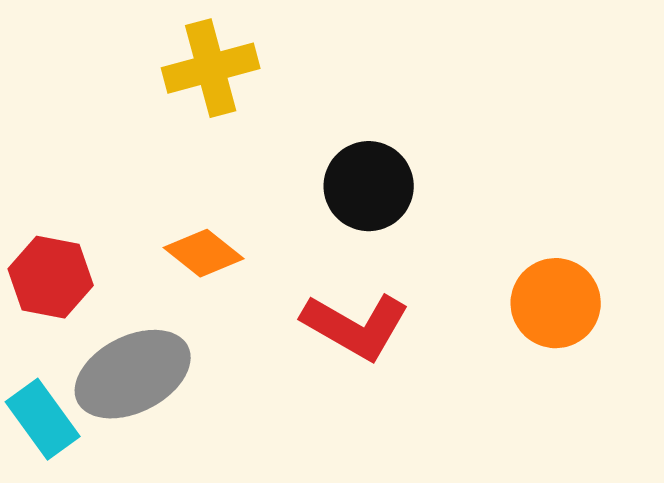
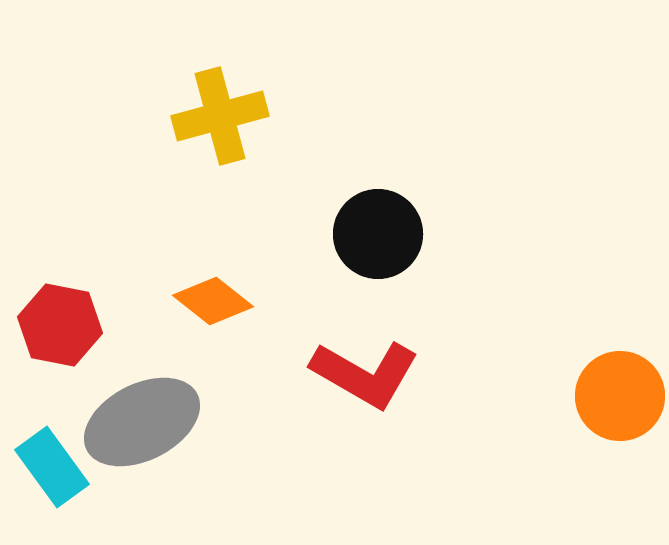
orange circle: (556, 303) -> (620, 396), moved

